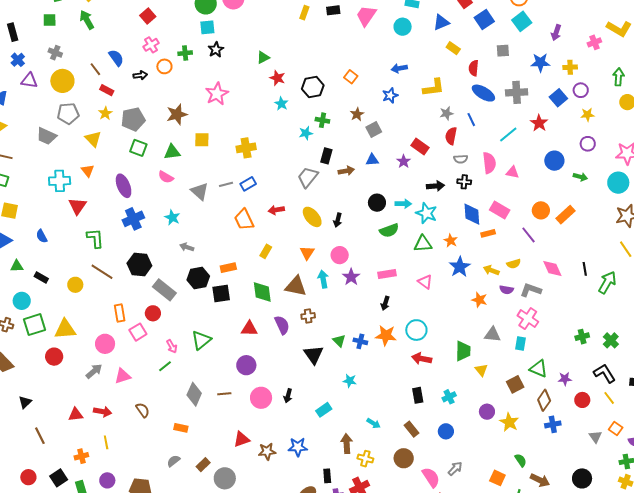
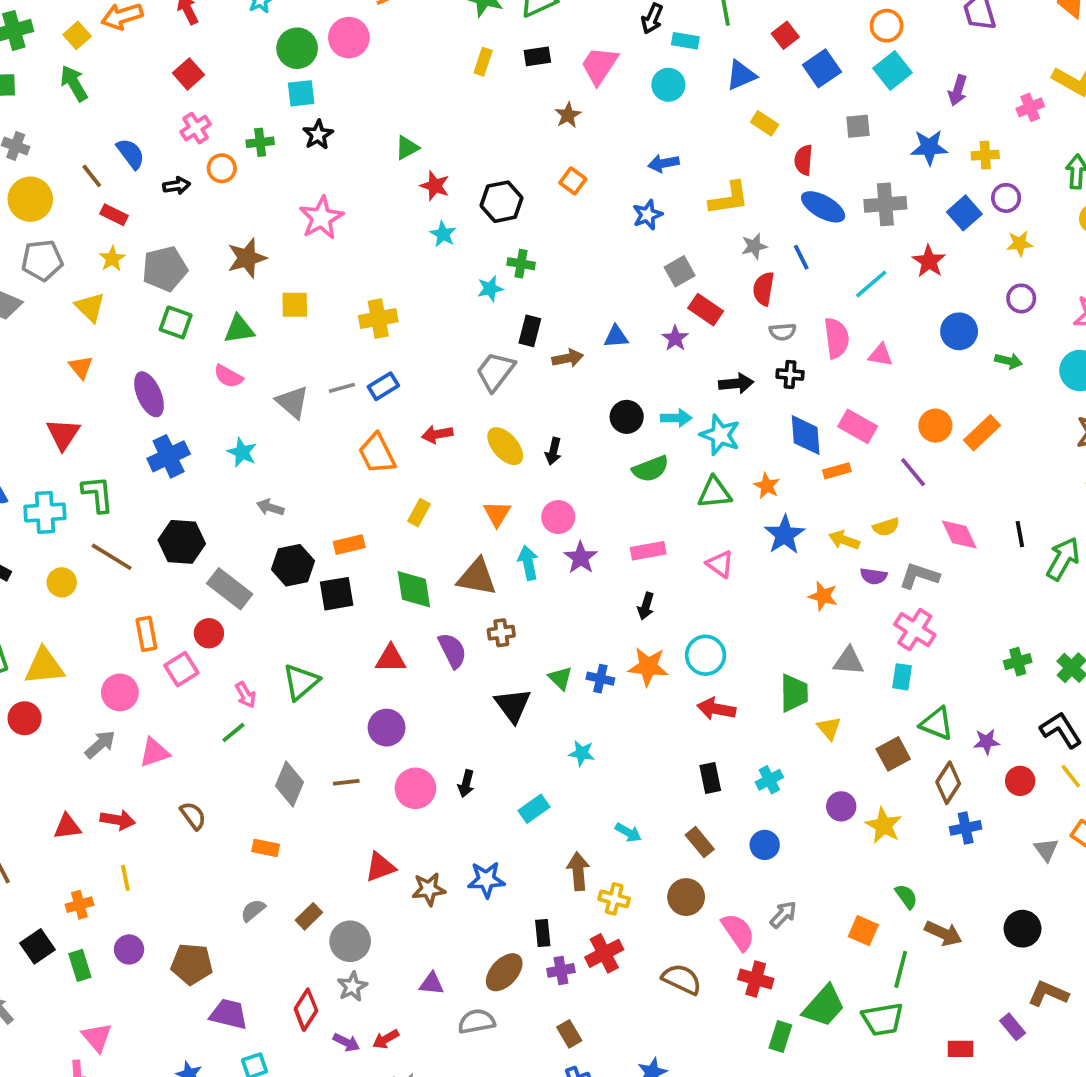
brown star: (357, 114) -> (568, 115), moved
gray square: (374, 130) -> (680, 271), moved
cyan cross: (60, 181) -> (45, 512), moved

